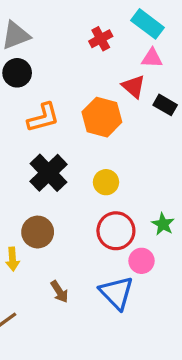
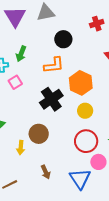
black circle: (17, 73) -> (63, 39), moved
orange hexagon: (102, 117) -> (81, 83), moved

